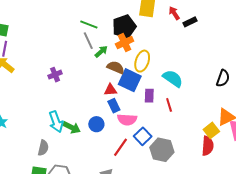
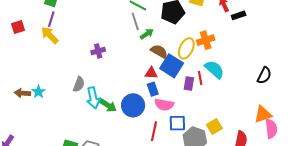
orange cross: (125, 43) -> (206, 40), moved
red line: (169, 105) -> (200, 78), moved
blue circle: (96, 124) -> (133, 105), size x1.5
yellow square: (211, 130) -> (214, 127), moved
blue square: (143, 136) -> (177, 123), turned 36
red line: (120, 147) -> (154, 131), turned -30
gray semicircle: (43, 148) -> (79, 84), moved

